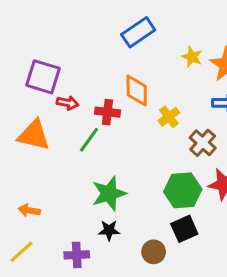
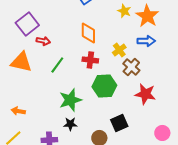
purple square: (43, 77) -> (27, 24), turned 35
red cross: (107, 112) -> (90, 60), moved
yellow cross: (169, 117) -> (119, 50), moved
green hexagon: (183, 190) -> (104, 86), moved

